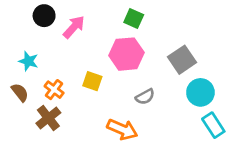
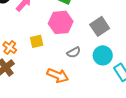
yellow square: (92, 81) -> (37, 41), turned -32
cyan circle: (200, 92) -> (103, 55), moved

